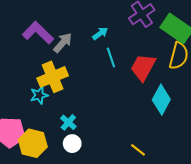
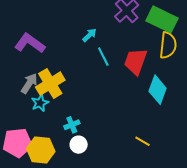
gray arrow: (63, 43) -> (29, 83), moved
cyan cross: (68, 122) -> (72, 125), turned 35

